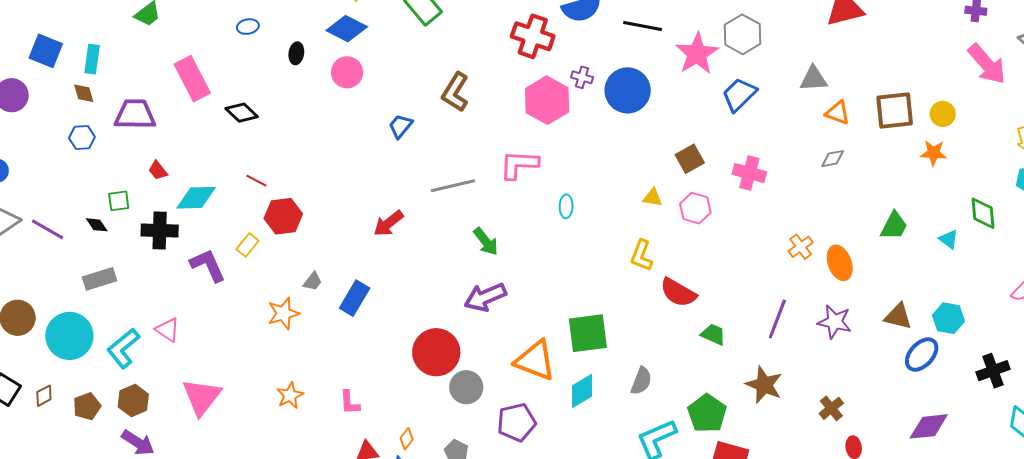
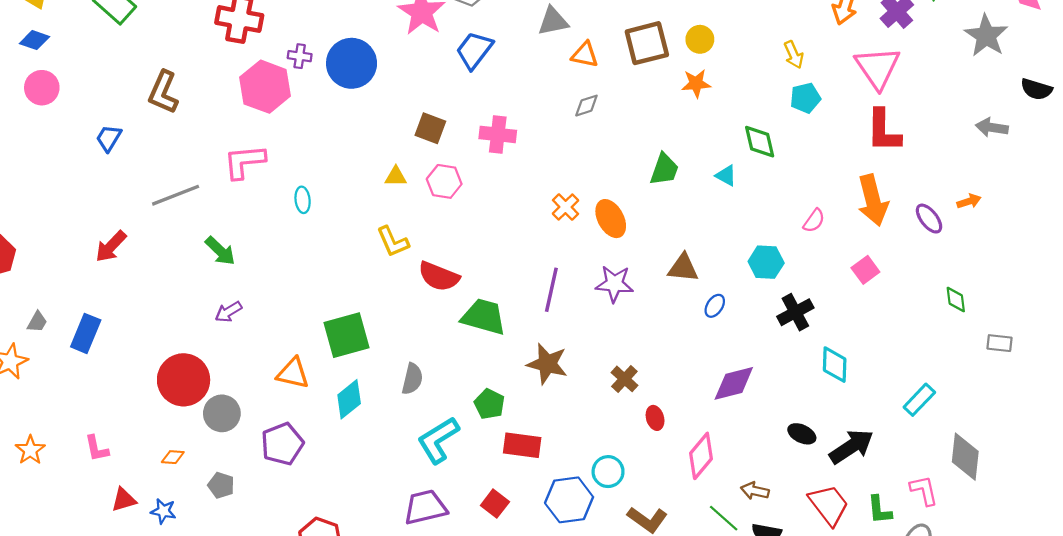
blue diamond: (347, 29) -> (35, 40), size x0.7
brown square: (690, 159) -> (430, 128), turned -32
yellow L-shape: (641, 255) -> (393, 242), turned -36
purple arrow: (485, 297) -> (228, 312), size x0.6
cyan hexagon: (948, 318) -> (766, 262), moved
green trapezoid: (713, 334) -> (484, 317), size x1.6
blue ellipse: (922, 355) -> (715, 306), size x0.6
orange triangle: (535, 360) -> (293, 373), size x0.7
green pentagon: (707, 413) -> (489, 404), size x0.7
orange diamond: (407, 439) -> (173, 457), moved, turned 65

